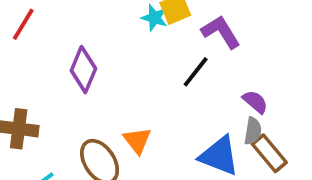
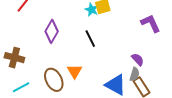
purple L-shape: (221, 32) -> (151, 23), moved
black line: (196, 72) -> (90, 39), moved, turned -72

